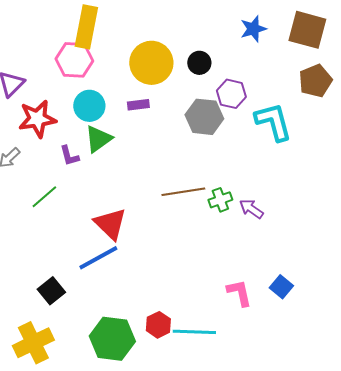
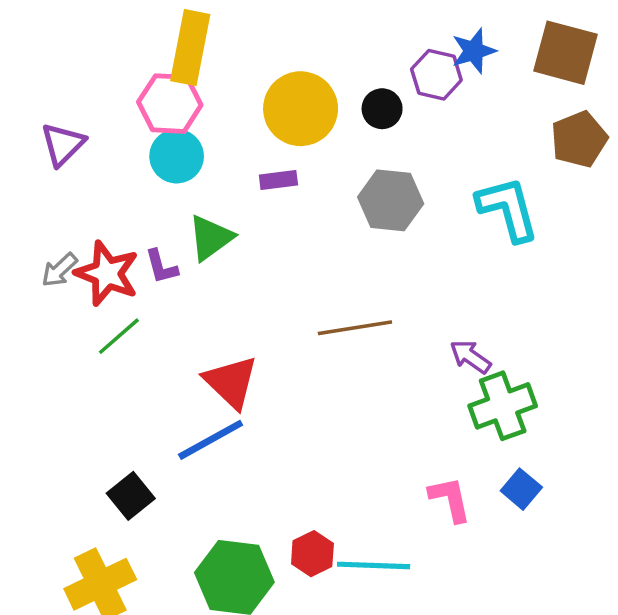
purple hexagon: (231, 94) -> (436, 75), moved
cyan circle: (89, 106) -> (177, 156), moved
red star: (37, 119) -> (107, 273), moved, turned 30
green cross: (220, 200) -> (503, 406), moved, size x1.6

